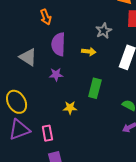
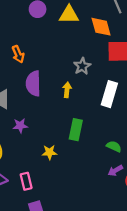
yellow arrow: (89, 52) -> (67, 90), turned -88
purple star: (56, 74) -> (20, 126), moved

